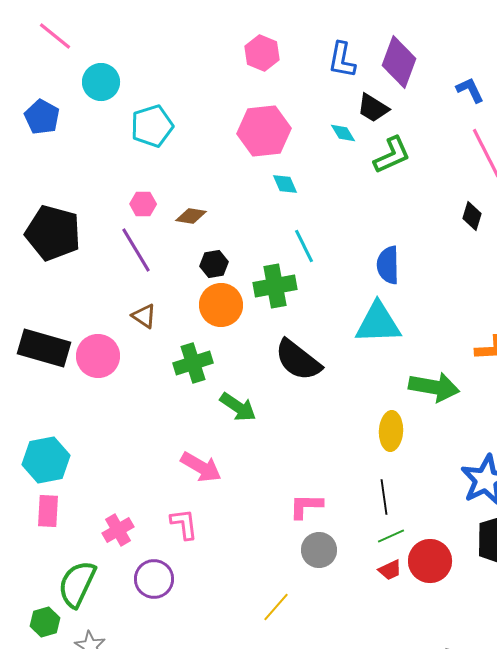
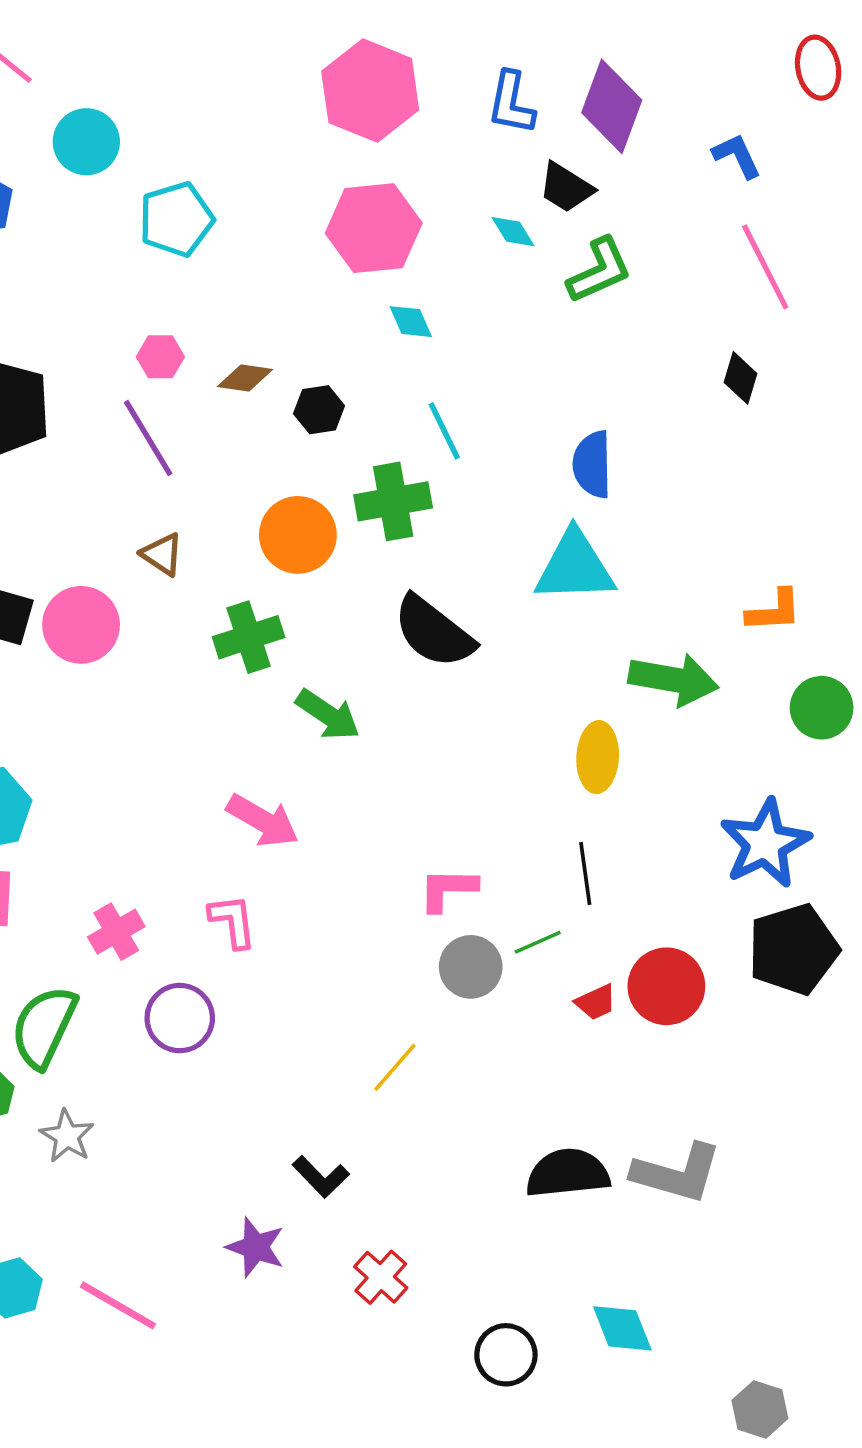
pink hexagon: (262, 53) -> (370, 91), size x1.6
black hexagon: (214, 264) -> (319, 410), moved
green line: (391, 536) -> (538, 942), moved

